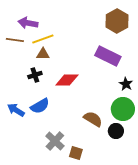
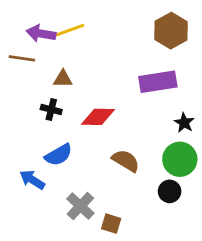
yellow line: (43, 39) -> (69, 31), moved
purple rectangle: (108, 56) -> (158, 82), turned -35
black cross: (35, 75) -> (51, 110), turned 32
blue arrow: (16, 110) -> (32, 180), moved
brown semicircle: (93, 119) -> (126, 161), moved

